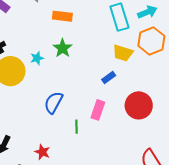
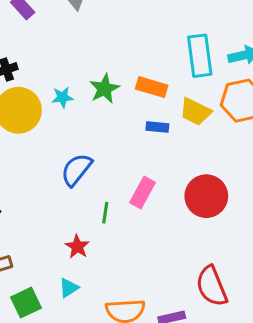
orange rectangle: (62, 16) -> (152, 87), moved
blue rectangle: (109, 78) -> (157, 127), moved, turned 32
red star: (42, 152) -> (77, 247), moved

